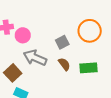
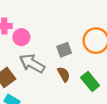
green rectangle: (89, 68) -> (90, 81), turned 48

